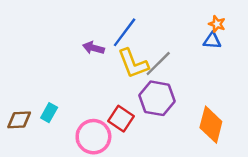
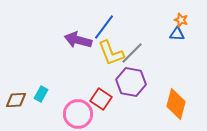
purple arrow: (93, 48) -> (78, 40), size x1.5

